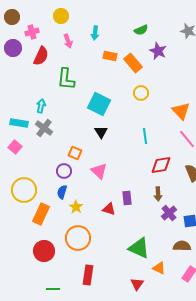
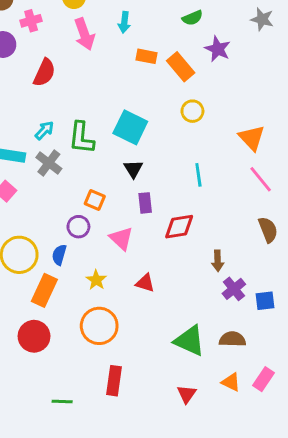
pink arrow: (68, 41) -> (84, 34), size x1.5
red semicircle: (41, 56) -> (44, 73), moved
green L-shape: (66, 79) -> (81, 138), moved
cyan arrow: (41, 106) -> (44, 130), turned 32
red diamond: (161, 165) -> (179, 227), moved
pink triangle: (99, 171) -> (121, 239), moved
blue semicircle: (62, 192) -> (59, 255), moved
purple rectangle: (127, 198) -> (145, 203), moved
brown semicircle: (182, 246) -> (232, 339), moved
red circle: (44, 251) -> (34, 336), moved
orange triangle: (159, 268) -> (231, 382), moved

